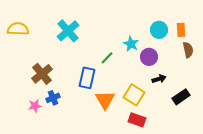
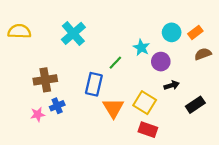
orange rectangle: (181, 30) -> (195, 32), turned 56
brown semicircle: (188, 50) -> (203, 54), turned -98
brown cross: (42, 74) -> (45, 80), turned 30

